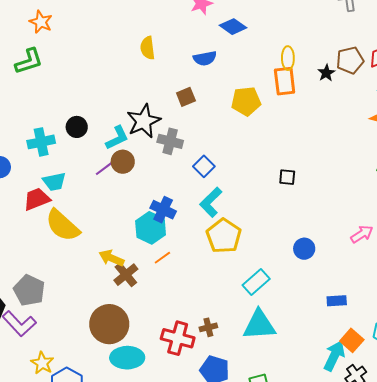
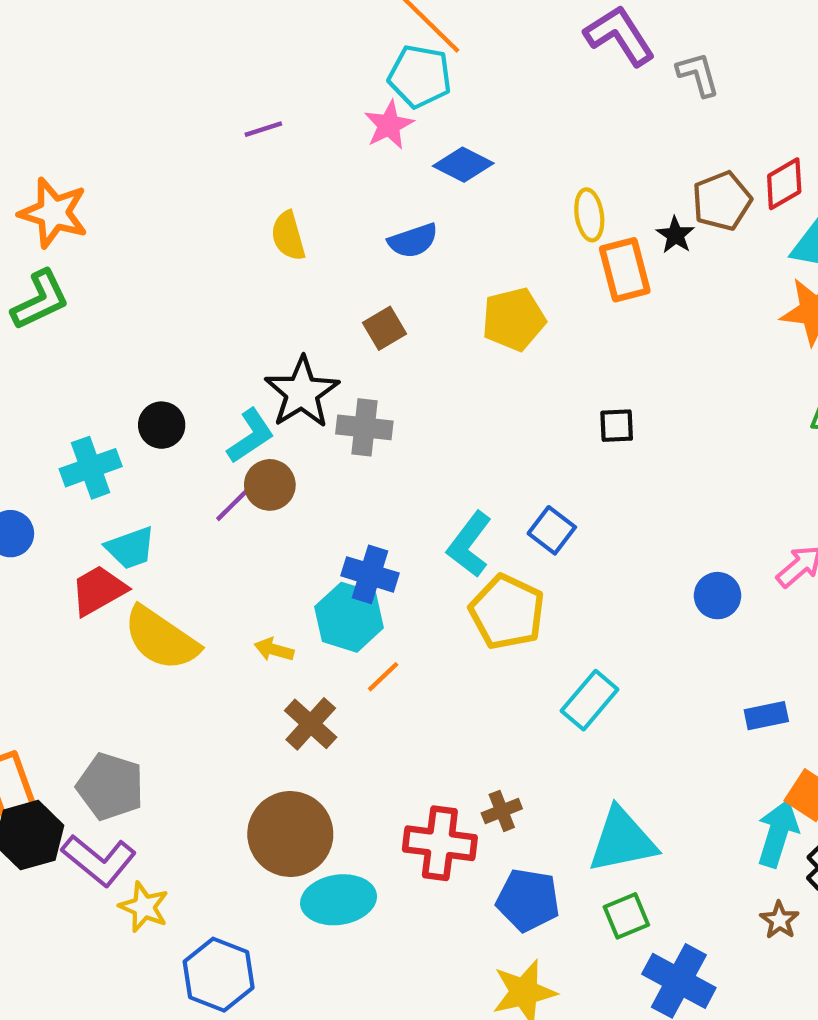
orange star: (41, 22) -> (54, 213), size x1.4
orange rectangle: (285, 81) -> (625, 270), moved
blue square: (204, 166) -> (552, 530), moved
black square: (287, 177) -> (617, 426), moved
blue circle: (304, 249) -> (717, 596), moved
yellow arrow: (111, 258) -> (274, 650), moved, size x0.7
cyan triangle: (259, 325) -> (622, 840), moved
yellow star: (42, 363) -> (144, 907), moved

